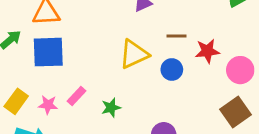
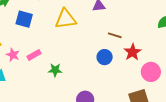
red star: (207, 51) -> (133, 52), turned 30
blue square: (48, 52) -> (24, 19), size x0.7
yellow triangle: (134, 54) -> (66, 19), moved

